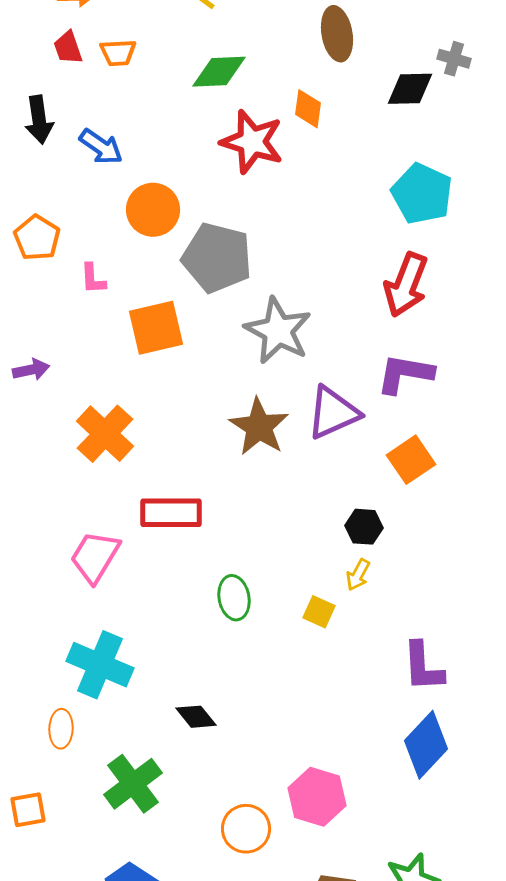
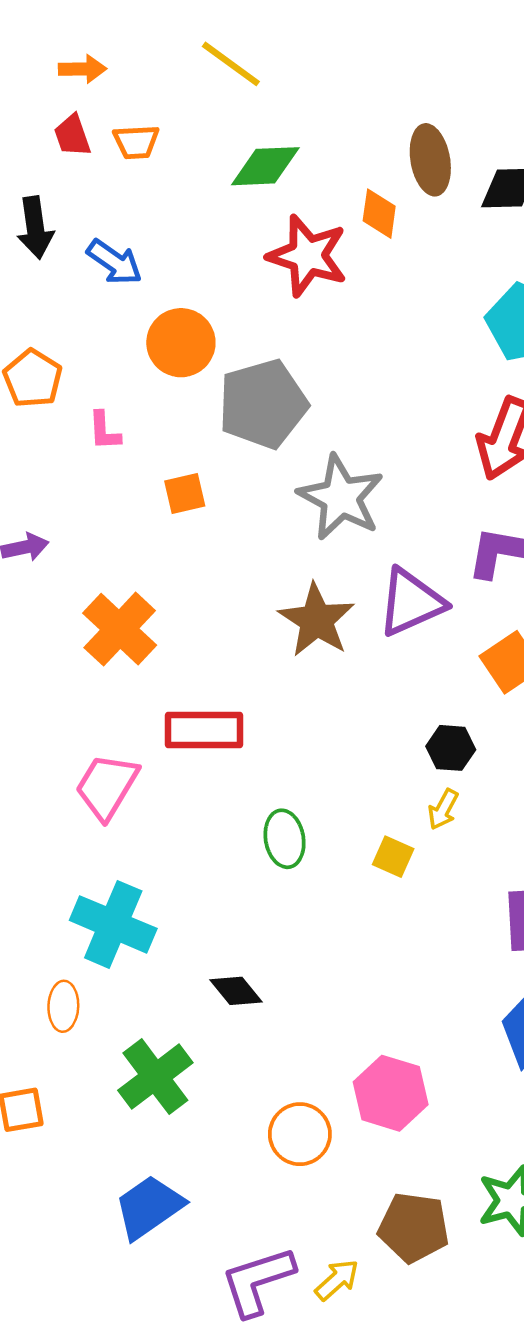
brown ellipse: (337, 34) -> (430, 160), moved
gray pentagon: (217, 258) -> (263, 404), turned -30
orange square: (156, 328) -> (185, 494), size x0.6

